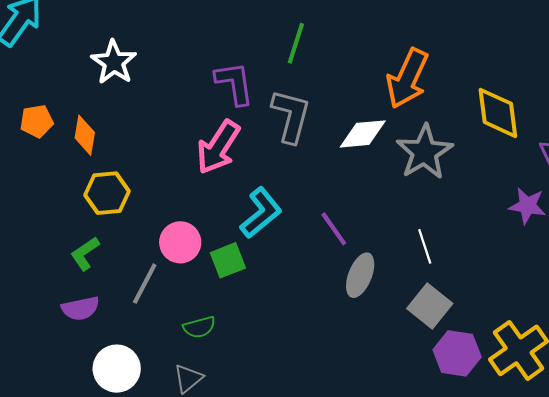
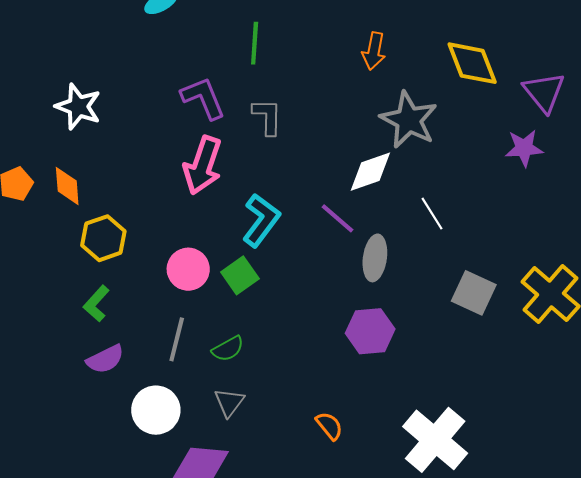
orange arrow: (407, 78) -> (374, 51), size x0.6
gray L-shape: (291, 116) -> (267, 117), size x0.7
white diamond: (363, 134) -> (370, 172), moved
gray line: (145, 284) -> (177, 339), moved
gray square: (430, 306) -> (474, 293), moved
purple hexagon: (457, 353) -> (370, 331), moved

